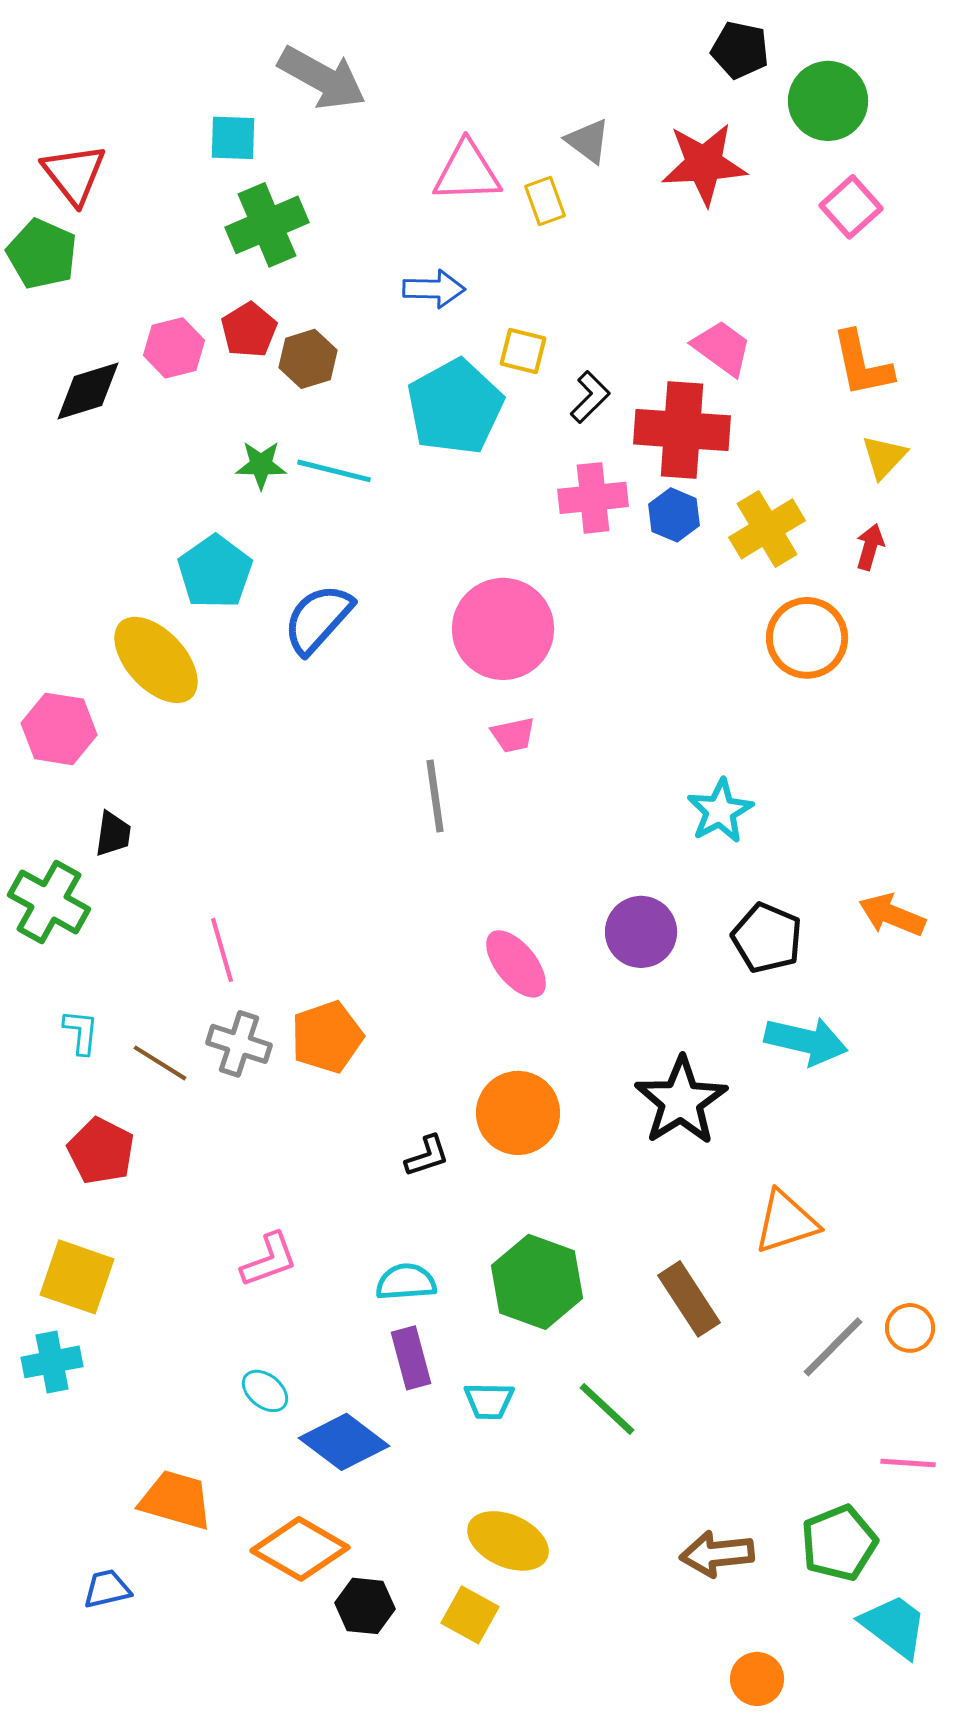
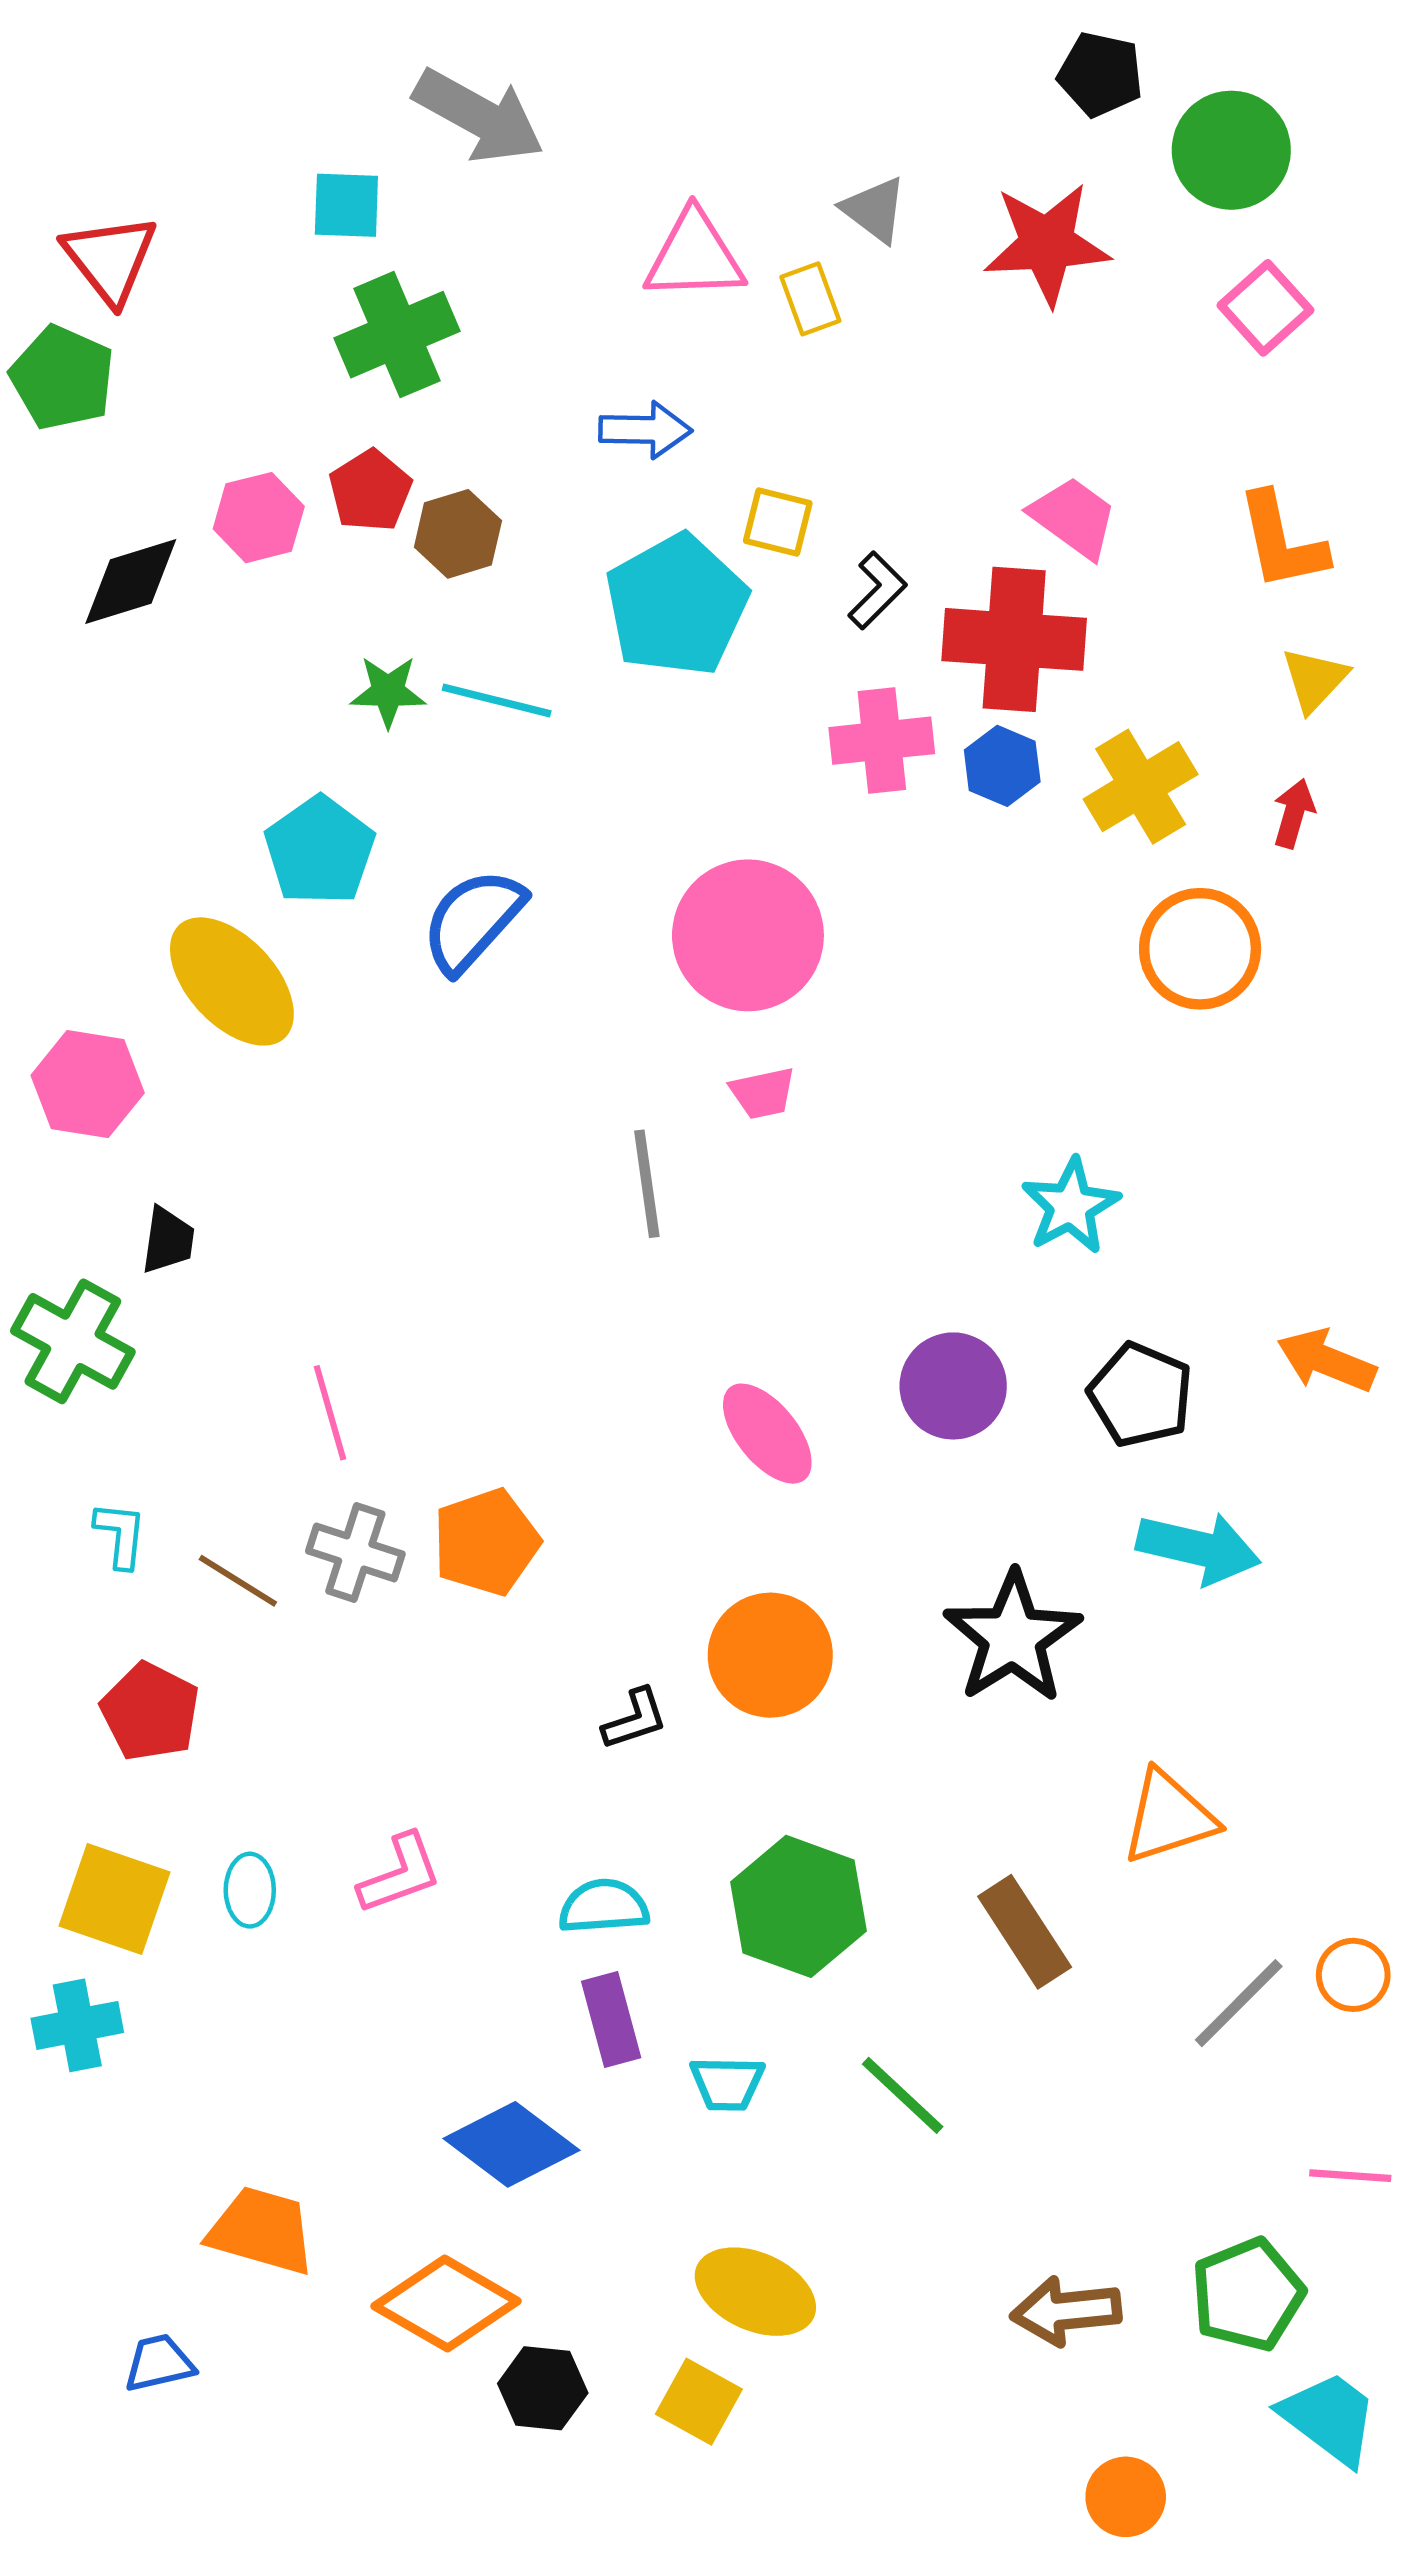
cyan ellipse: (265, 1391) -> (250, 1890), moved, turned 51

